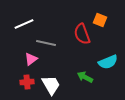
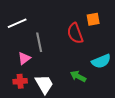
orange square: (100, 20) -> (93, 19), turned -32
gray line: (46, 43) -> (39, 42), turned 66

